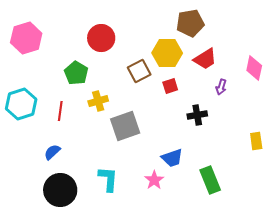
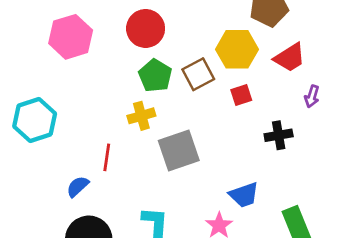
pink hexagon: (26, 38) -> (71, 37), moved
green pentagon: (76, 73) -> (155, 76), moved
red line: (60, 111) -> (107, 157), moved

